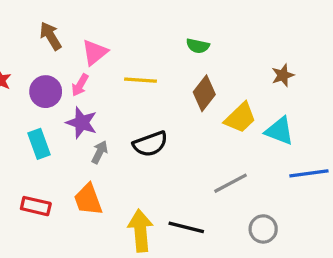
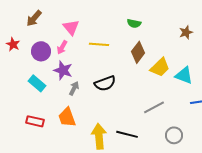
brown arrow: (51, 36) -> (34, 18), moved, turned -108
pink triangle: (95, 52) -> (71, 27), turned -30
brown star: (283, 75) -> (186, 32), moved
cyan rectangle: (39, 144) -> (37, 83), turned -30

